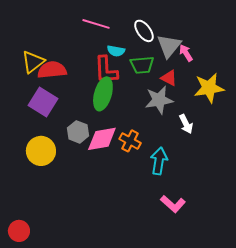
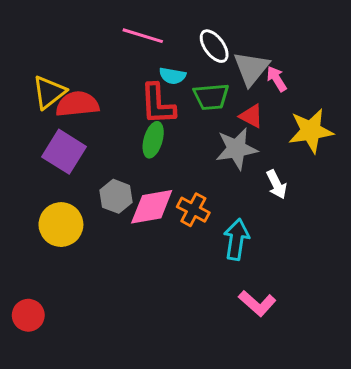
green ellipse: (103, 94) -> (153, 140), size x0.7
red circle: (19, 231) -> (28, 315), moved

